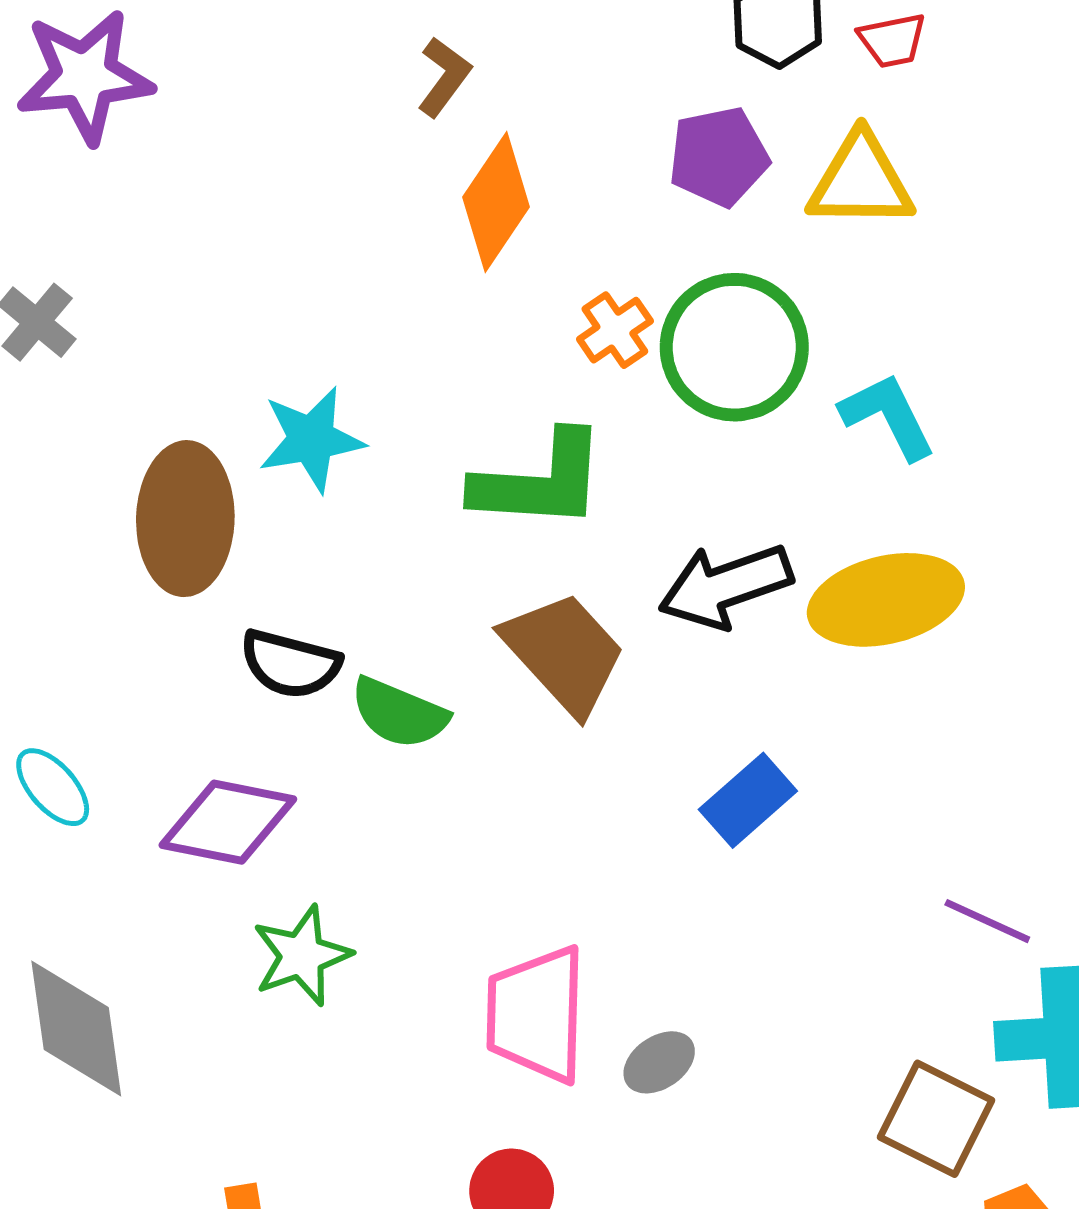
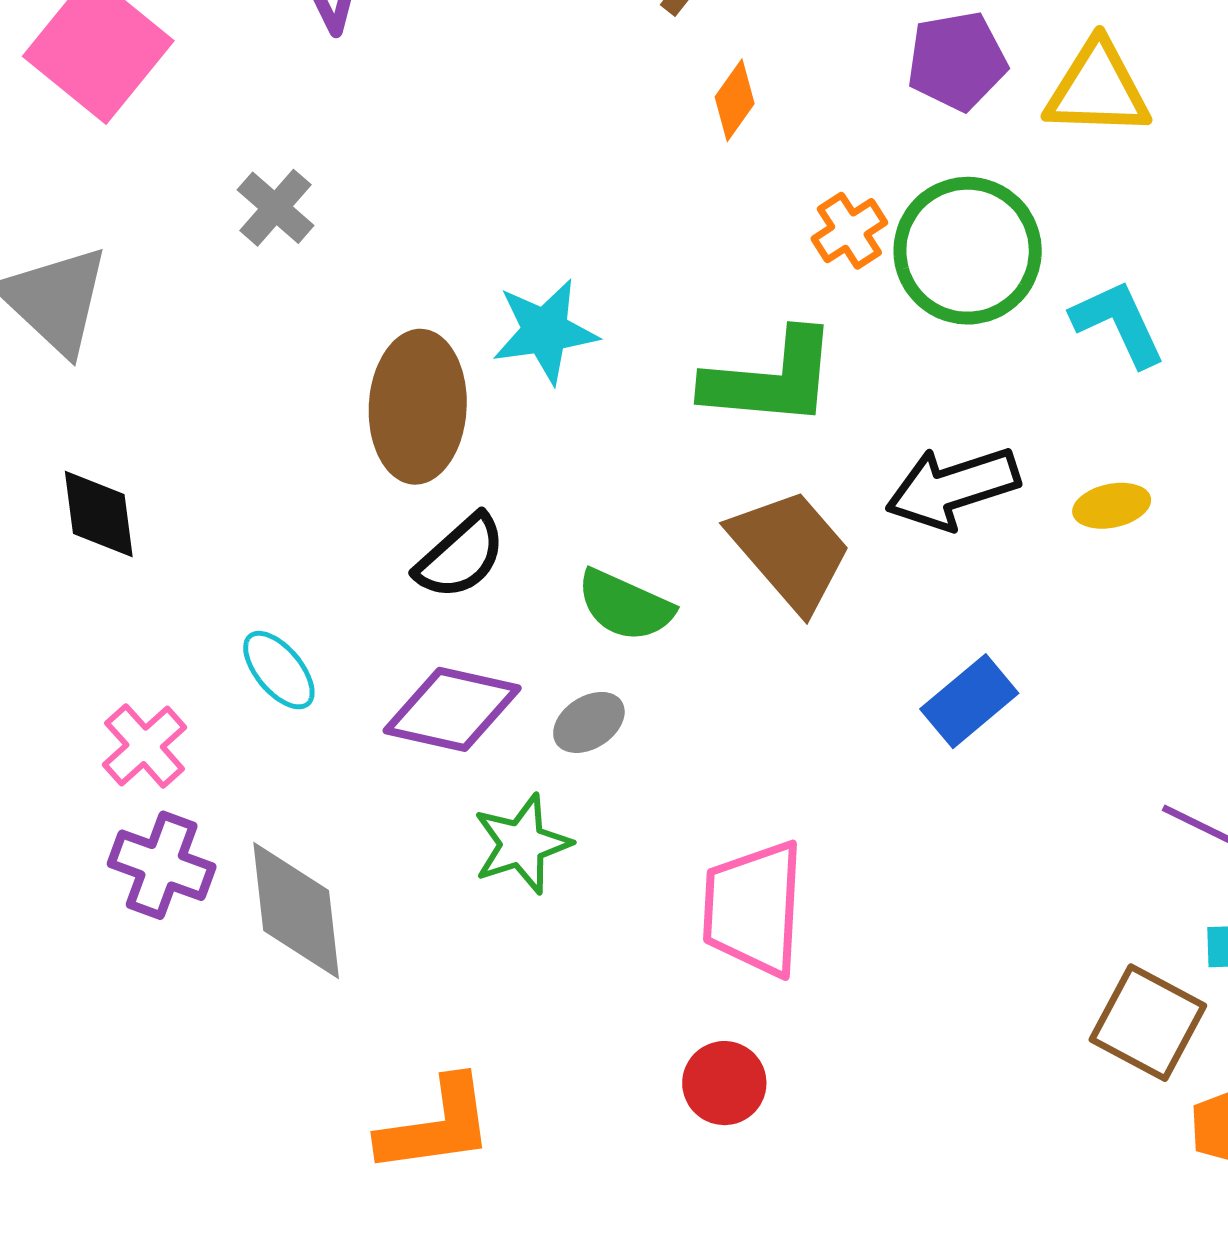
orange diamond: (496, 202) -> (735, 100), size x0.6
yellow ellipse: (886, 600) -> (1112, 506), size x0.5
black semicircle: (290, 664) -> (460, 557), moved, turned -58
gray ellipse: (659, 1062) -> (589, 722), moved

